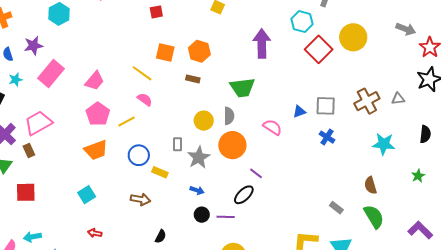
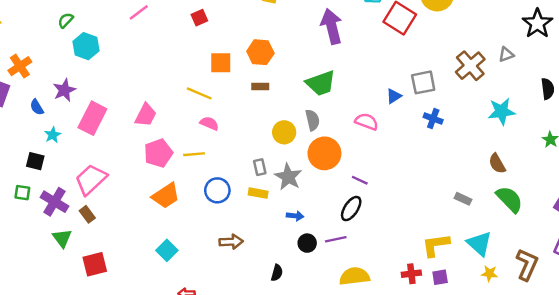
pink pentagon: (98, 114) -> (158, 153), turned 30
yellow line: (127, 122) -> (194, 154), turned 36
yellow rectangle: (160, 172) -> (258, 193), moved
black semicircle: (161, 236) -> (277, 273), moved

